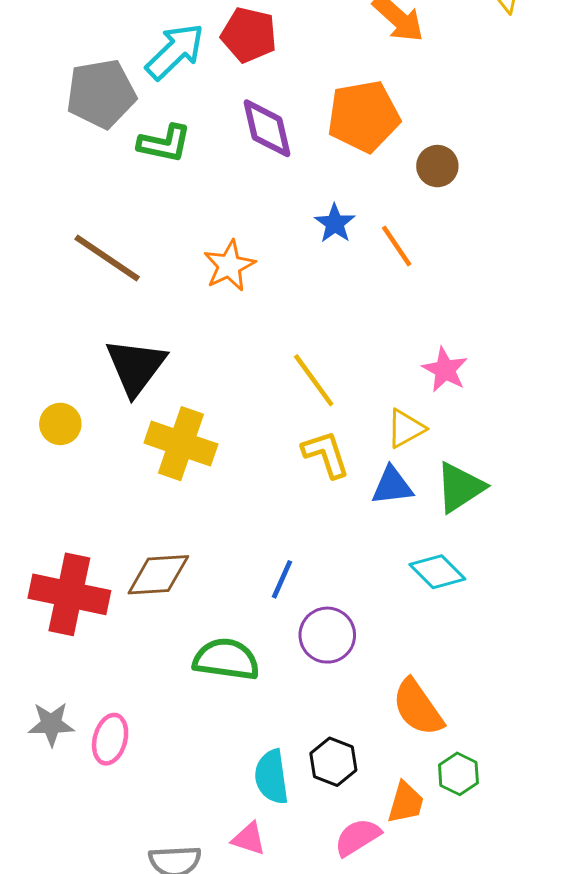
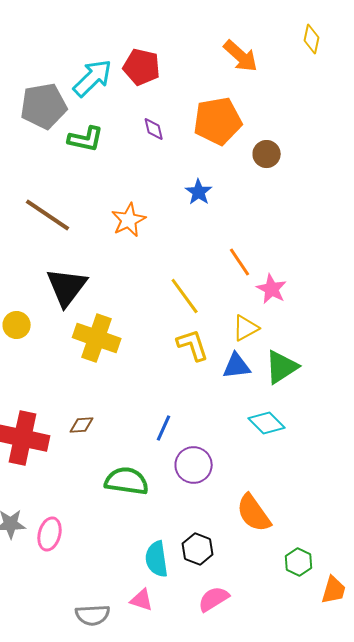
purple diamond: (267, 128) -> (154, 129), size x0.6
orange line: (397, 246) -> (240, 262), moved
brown diamond: (158, 575) -> (82, 425), size x0.6
green hexagon: (458, 774) -> (299, 562), moved
orange trapezoid: (406, 803) -> (334, 590), moved

